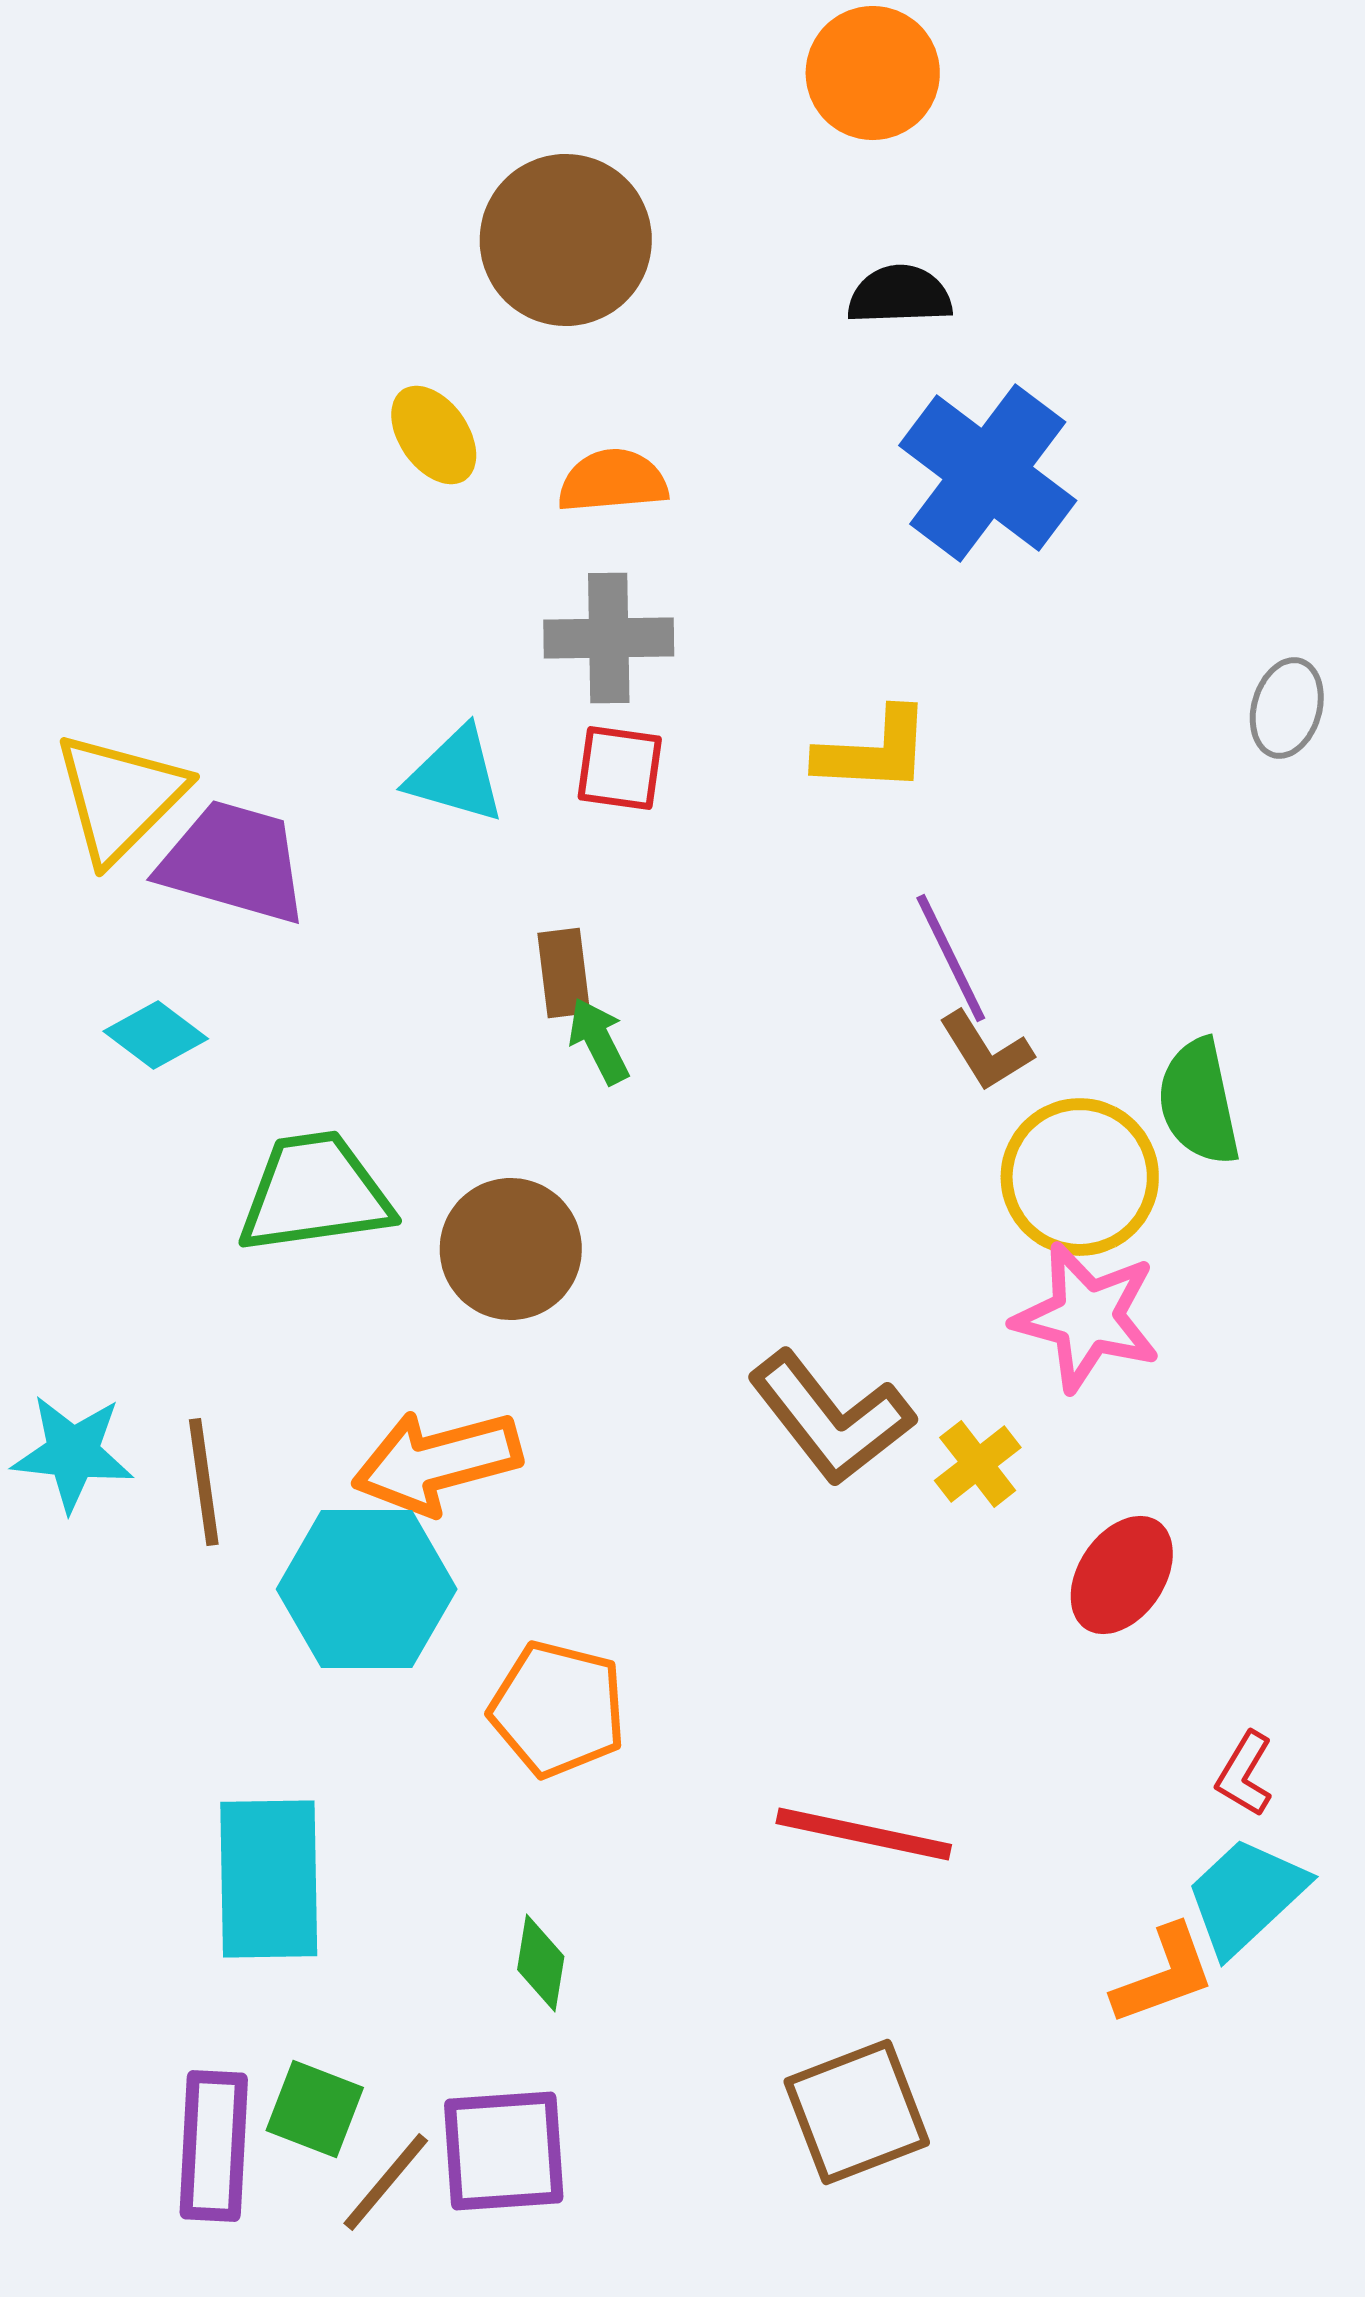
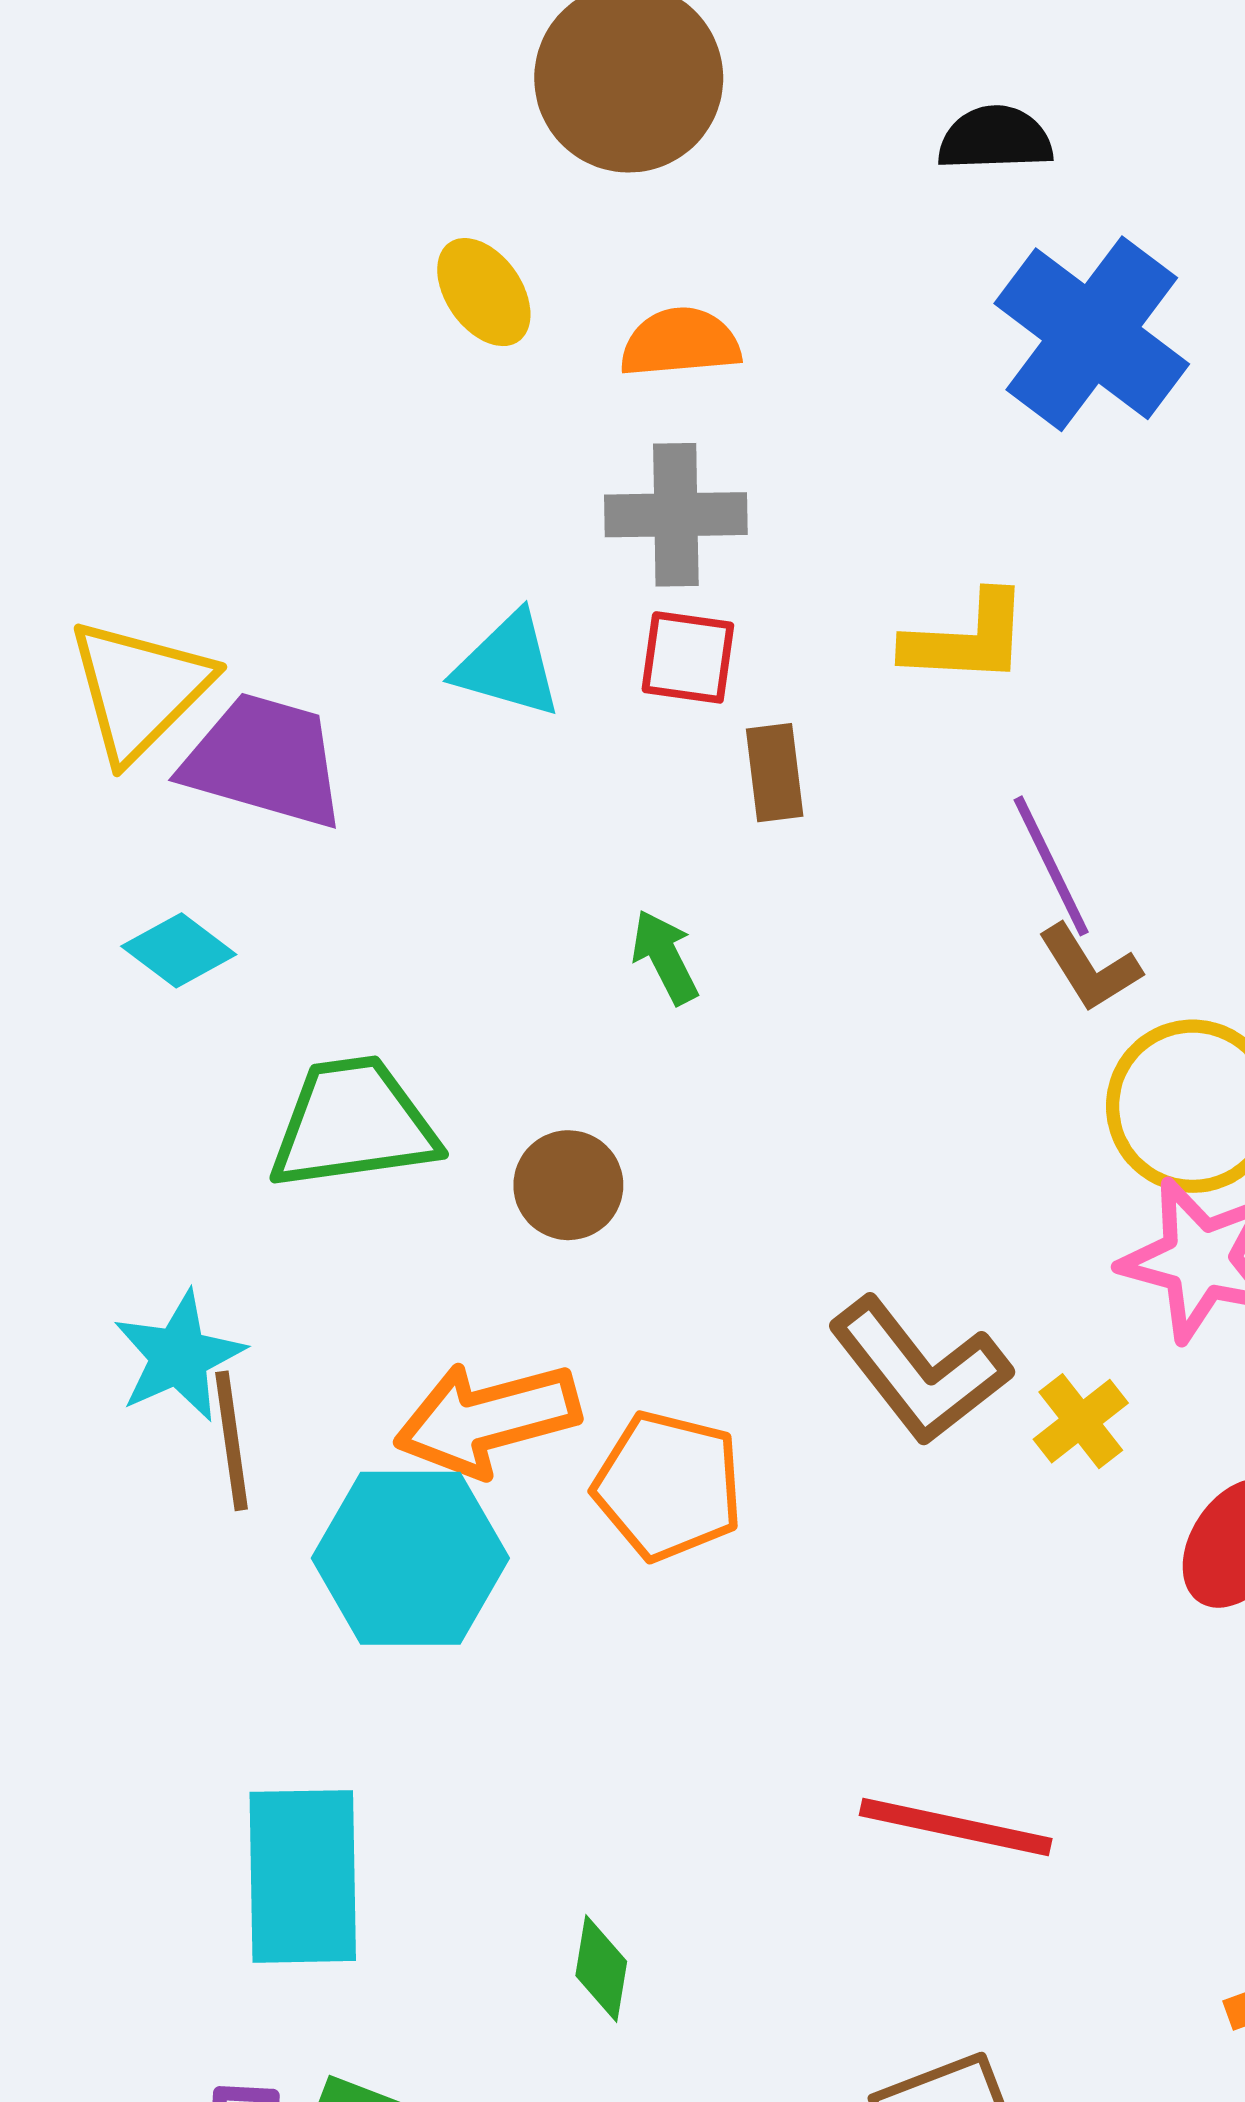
brown rectangle: (564, 973) -> (775, 773), moved
brown circle: (511, 1249) -> (568, 1185), size x0.7
cyan star: (73, 1453) -> (179, 1356), moved, turned -30
orange pentagon: (558, 1709) -> (668, 1486), moved

